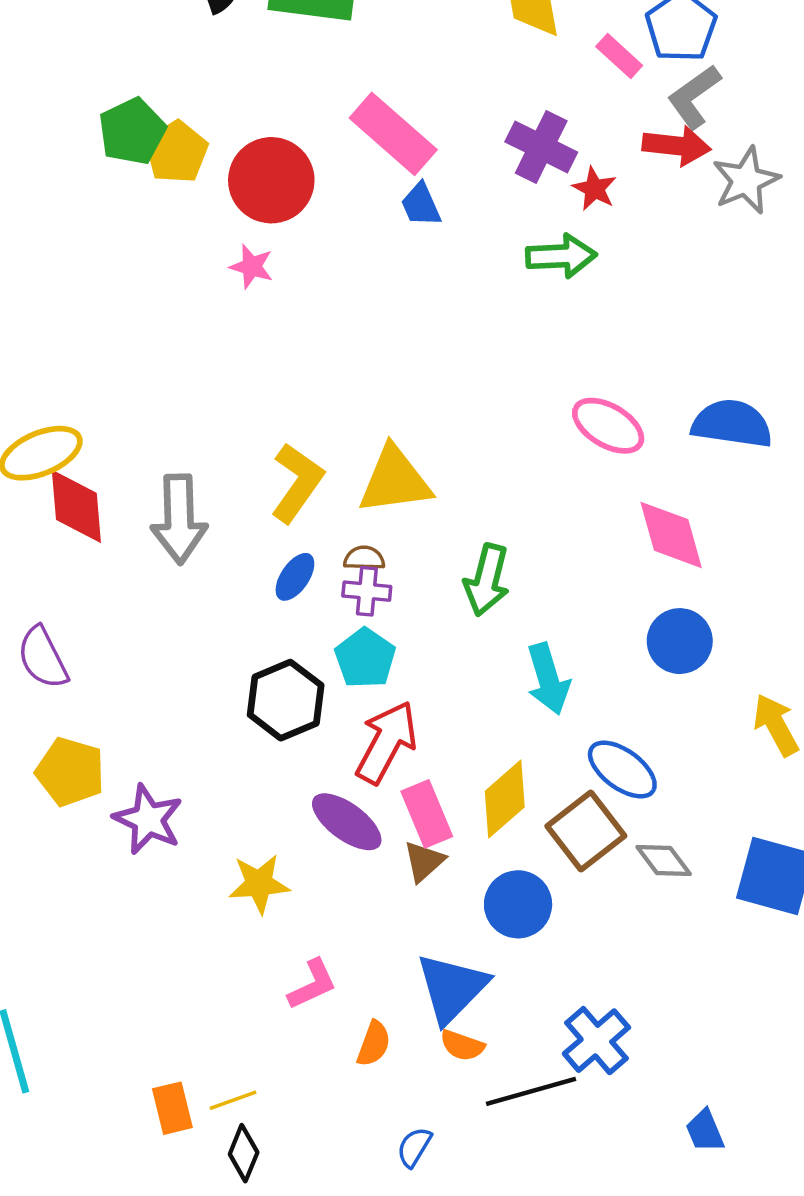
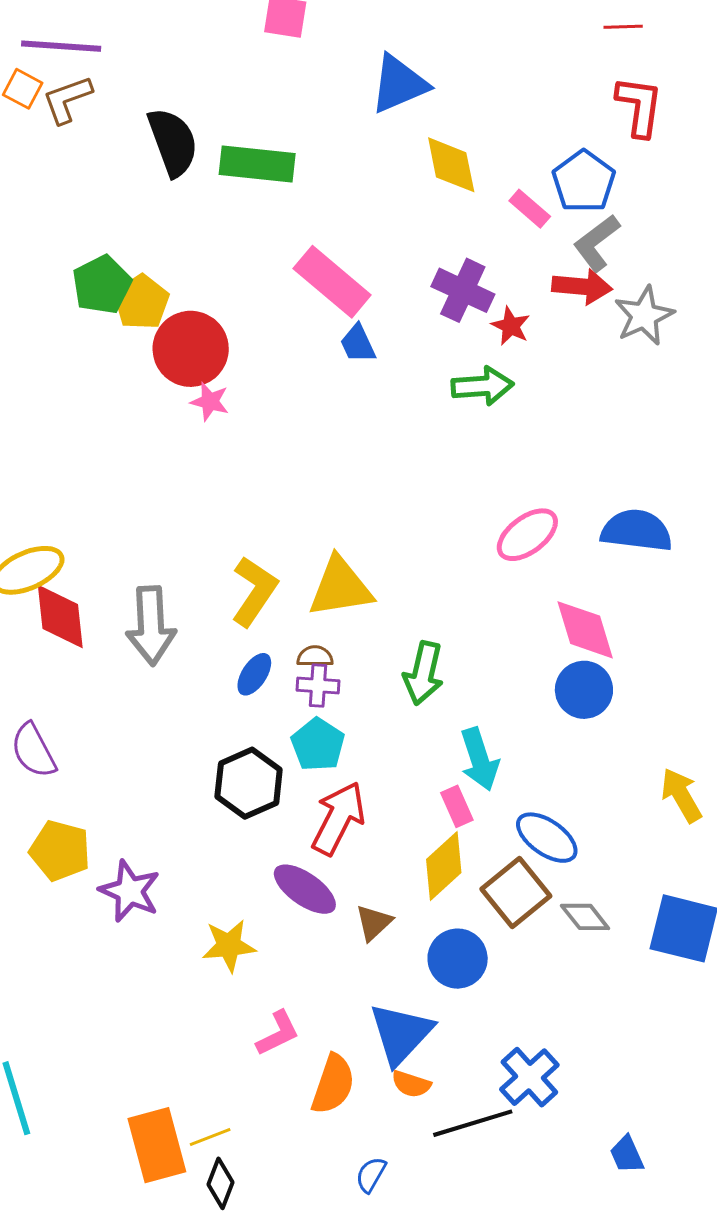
red circle: (271, 180) -> (191, 349), moved
pink ellipse: (608, 426) -> (527, 535), turned -66
blue circle: (680, 641) -> (584, 690), moved
pink rectangle: (427, 814) -> (457, 806), moved, size x0.7
orange semicircle: (374, 1044) -> (333, 1084), size x1.5
orange rectangle: (172, 1108) -> (157, 1145), size x1.6

